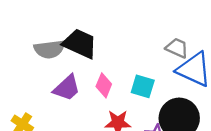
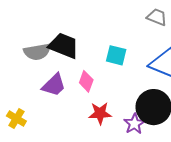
gray trapezoid: (177, 48) -> (157, 17), moved
cyan square: (143, 86) -> (116, 55), moved

